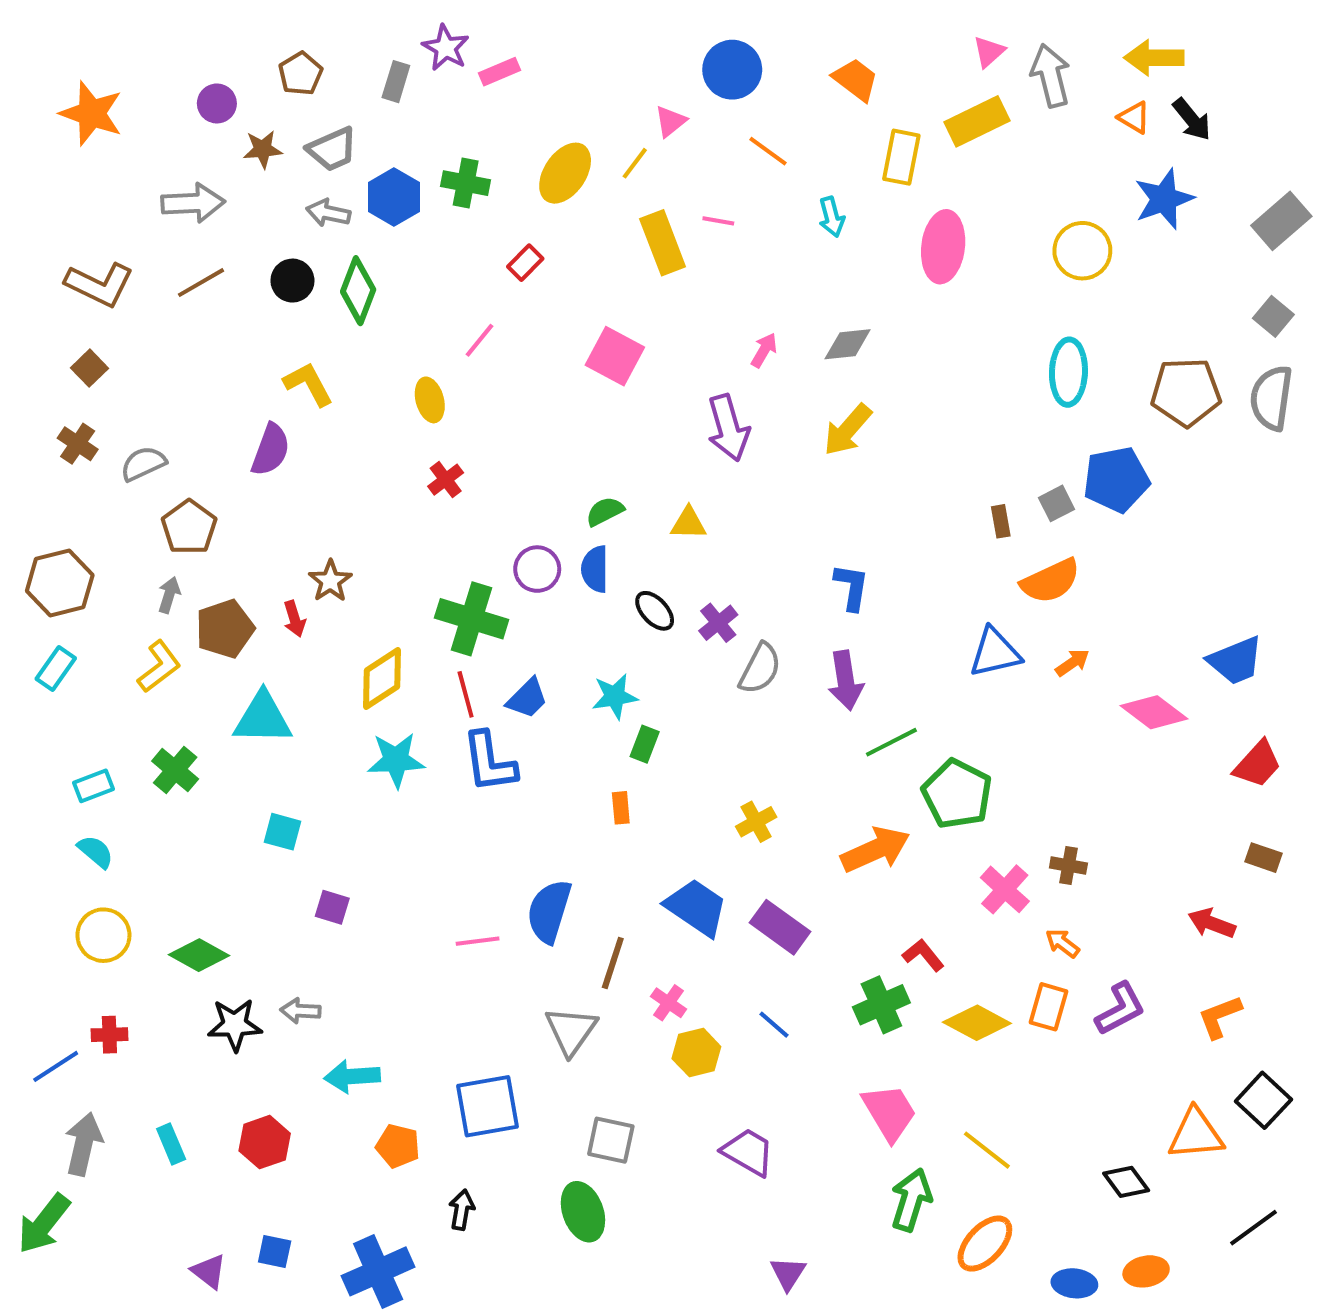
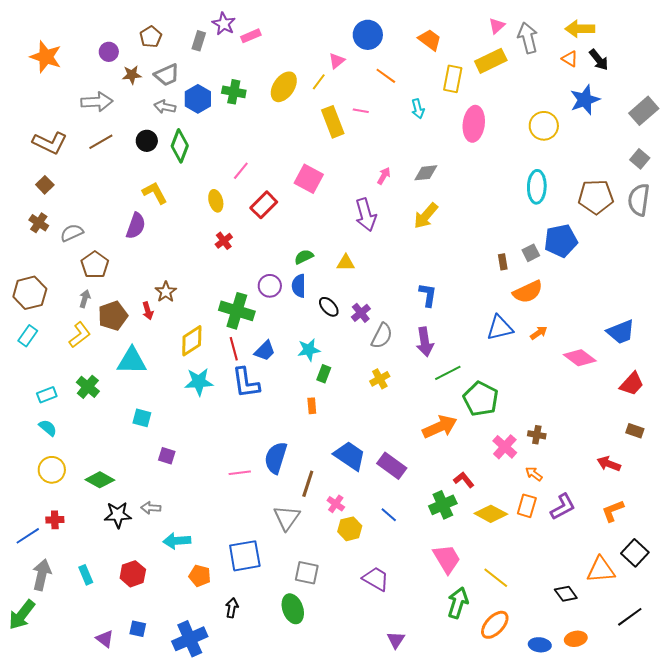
red rectangle: (525, 263) -> (264, 205), moved, size x1.5
yellow cross: (756, 822) -> (380, 379), moved

